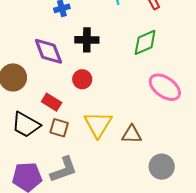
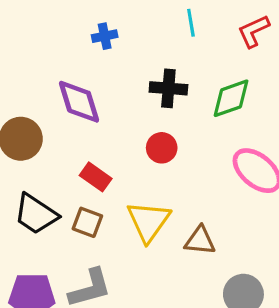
black cross: (87, 40) -> (168, 88), moved
red circle: (82, 79) -> (162, 148), moved
red rectangle: (52, 102) -> (96, 177), moved

